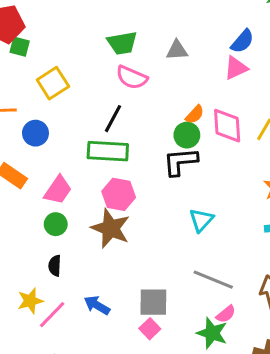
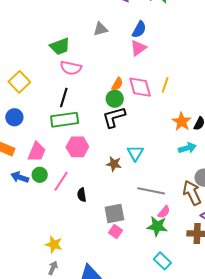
gray triangle: (177, 50) -> (101, 29), moved
brown star: (111, 228) -> (114, 164), moved, size x0.6
black semicircle: (55, 266) -> (82, 195), moved
yellow star: (30, 301) -> (54, 244), moved, turned -30
blue arrow: (97, 305) -> (20, 177), moved
pink line: (52, 315) -> (61, 181), moved

